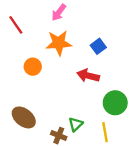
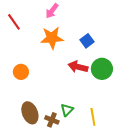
orange circle: (33, 67) -> (21, 72), moved
green circle: (115, 103) -> (102, 69), moved
brown ellipse: (24, 117) -> (30, 113), moved, turned 30

